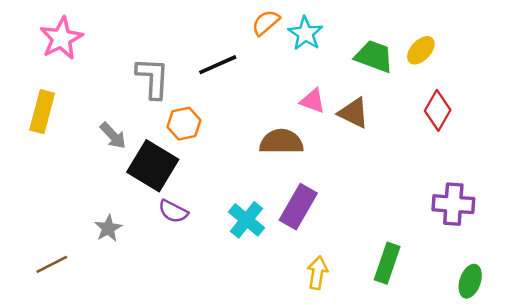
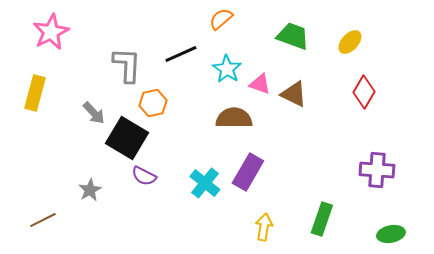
cyan star: (305, 33) -> (227, 69), moved
green trapezoid: (374, 56) -> (293, 36), moved
green ellipse: (470, 281) -> (391, 234), turned 60

